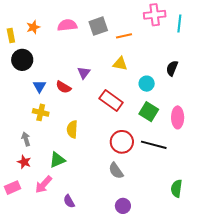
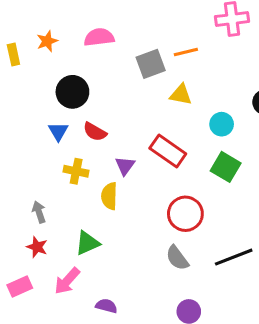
gray square: (98, 26) -> (151, 64), moved
black circle: (22, 60) -> (72, 92), moved
purple triangle: (84, 73) -> (125, 166), moved
yellow cross: (41, 112) -> (76, 171), moved
black line: (154, 145) -> (234, 257), moved, turned -35
purple semicircle: (69, 201) -> (106, 306), turned 136

